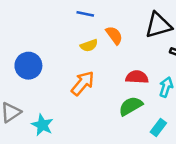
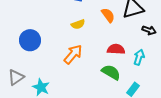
orange semicircle: (114, 35) -> (108, 15), moved
green semicircle: (131, 106) -> (111, 72), turned 60

